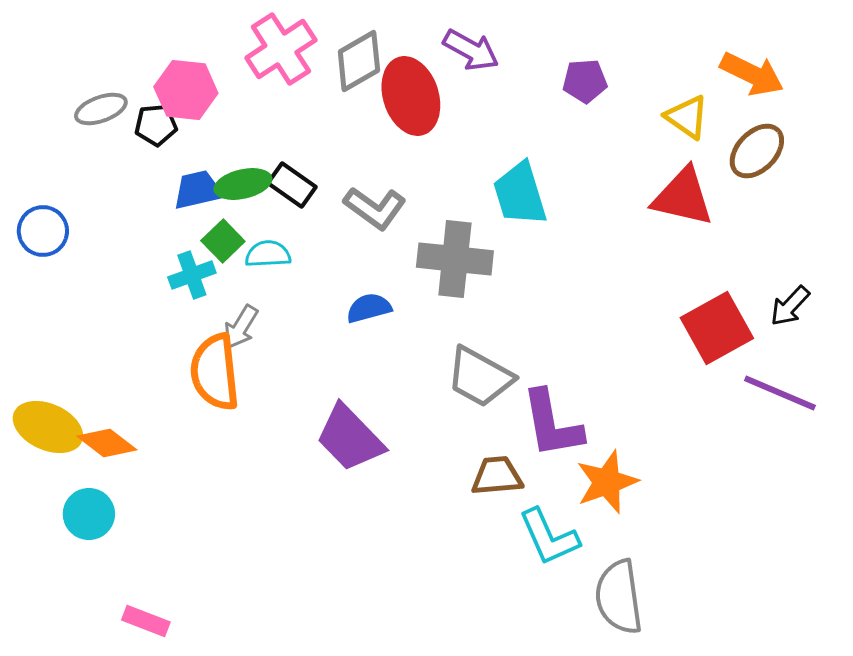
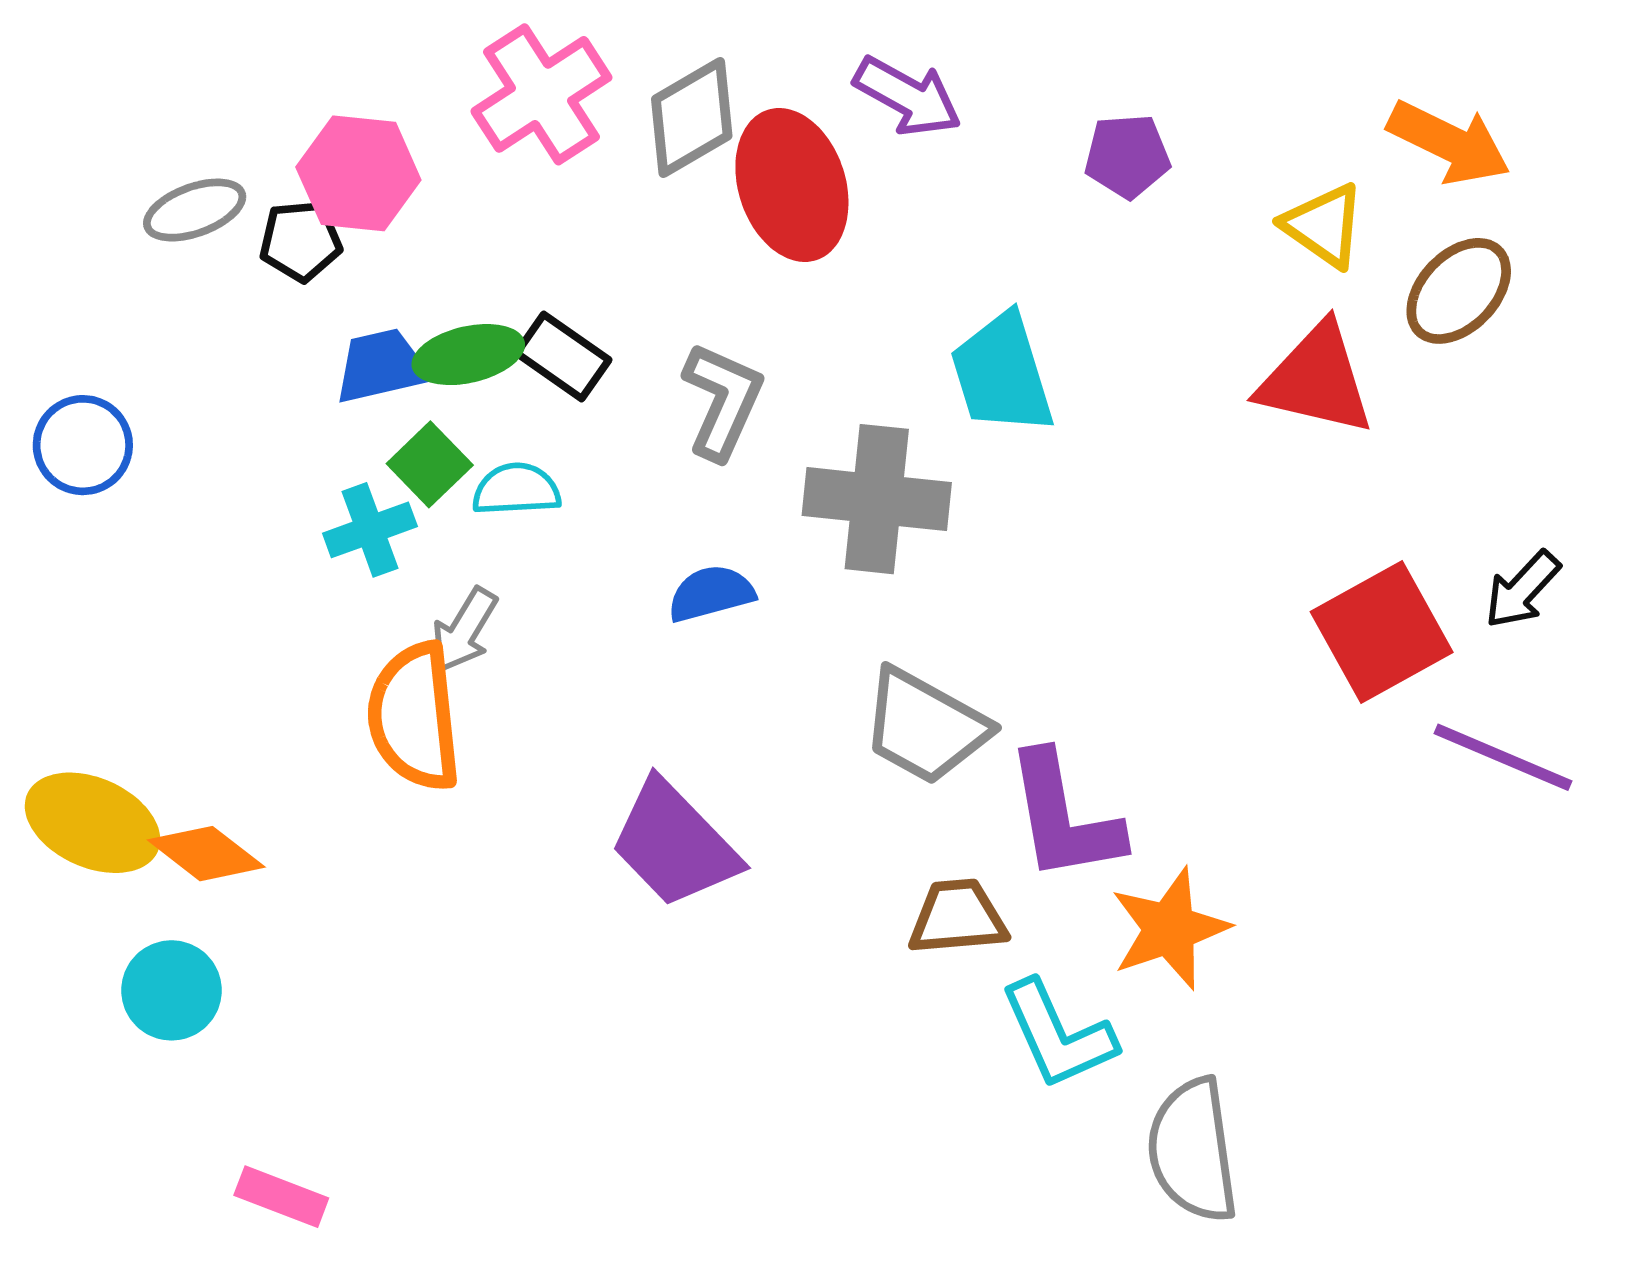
gray L-shape: (375, 208) -> (723, 401), turned -102

